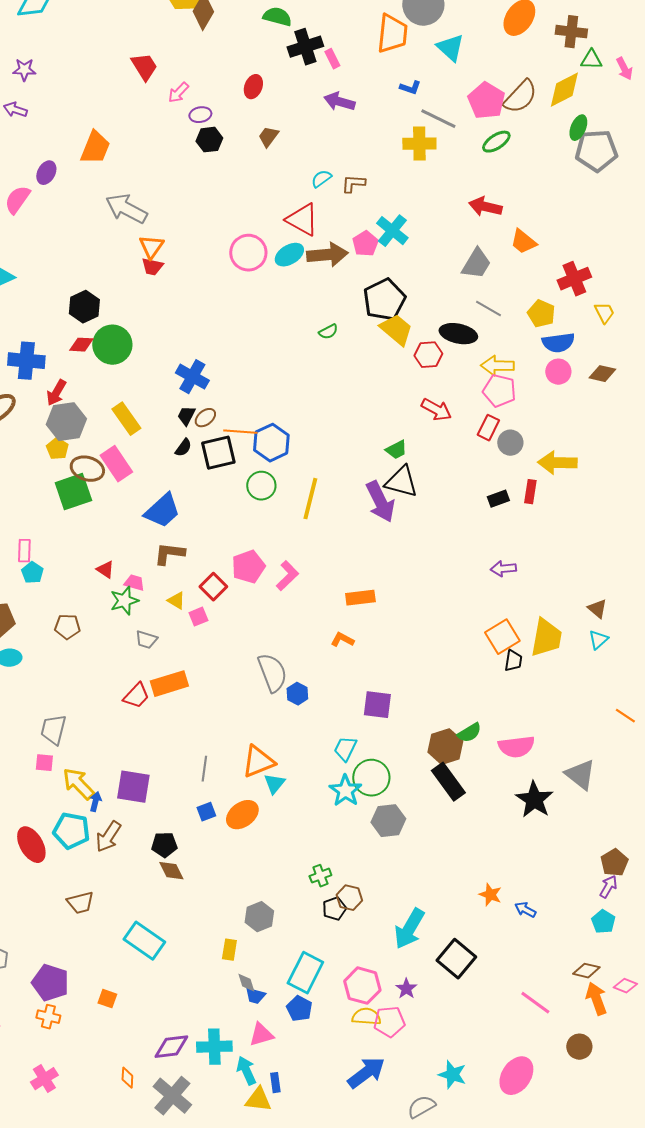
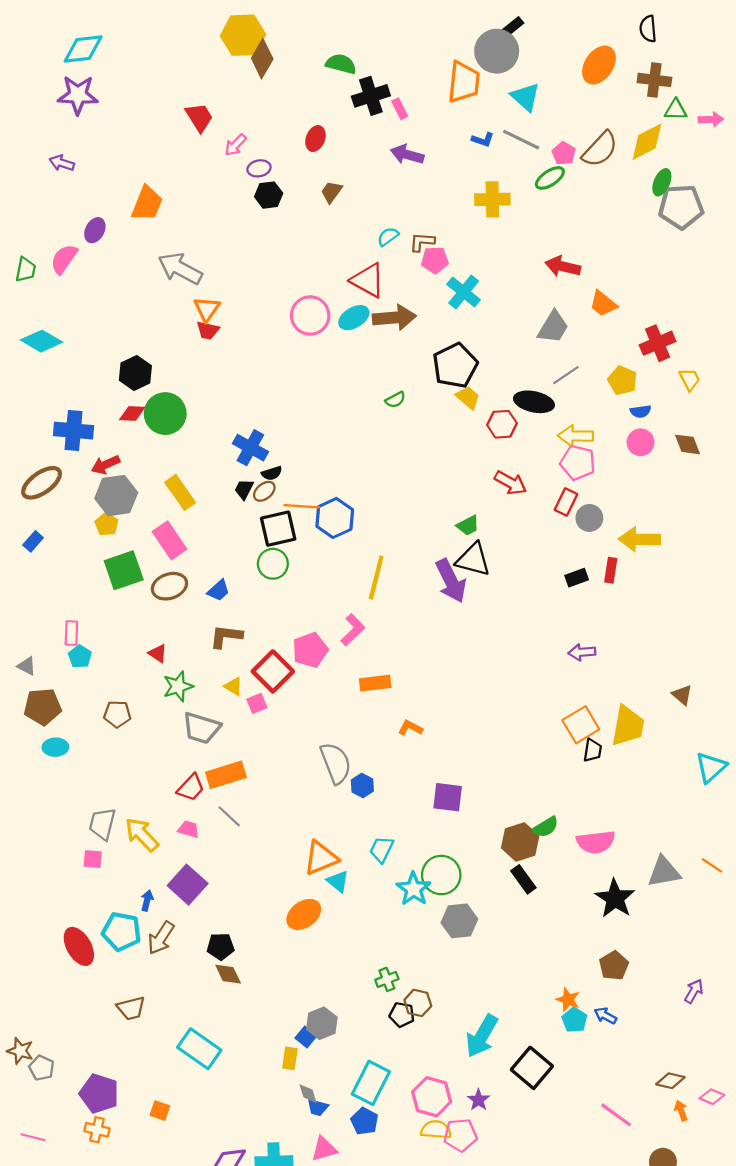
pink arrow: (624, 69) -> (711, 119), turned -65
purple star: (24, 70) -> (78, 95), moved, size x1.6
pink pentagon: (486, 101) -> (564, 153), size x0.6
gray line: (438, 119) -> (521, 140), moved
green ellipse: (496, 142) -> (550, 178), moved
pink pentagon: (365, 244) -> (435, 260), moved, turned 30
gray line: (488, 309) -> (566, 375), turned -64
yellow trapezoid: (396, 330) -> (468, 398), size x0.7
blue semicircle: (558, 343) -> (641, 411), size x0.6
brown diamond: (602, 374) -> (687, 444), turned 56
red arrow: (56, 393) -> (106, 465), turned 36
black semicircle: (183, 448) -> (272, 473), moved, turned 36
brown ellipse: (87, 469) -> (169, 586), moved, turned -36
green circle: (261, 486) -> (273, 564), moved
blue trapezoid: (162, 511) -> (218, 590), size x0.6
pink L-shape: (287, 576) -> (353, 630), moved
pink trapezoid: (134, 583) -> (189, 829), moved
red square: (213, 587) -> (273, 671), size x1.4
orange rectangle: (360, 598) -> (375, 683), moved
gray trapezoid: (146, 640) -> (201, 728), size x1.6
cyan triangle: (598, 640) -> (711, 767), moved, size x1.5
orange line: (625, 716) -> (712, 865), moved
cyan trapezoid: (345, 749) -> (382, 849), moved
gray line: (204, 769) -> (229, 816), moved, turned -55
gray triangle: (580, 775) -> (664, 872), turned -48
black rectangle: (448, 782) -> (523, 879), size x0.7
yellow arrow: (78, 784) -> (142, 835), moved
cyan triangle: (274, 784) -> (338, 881), turned -30
purple square: (133, 787) -> (188, 885), turned 33
blue square: (206, 812) -> (306, 1037), moved, turned -30
brown pentagon: (614, 863) -> (614, 966), moved
black pentagon: (334, 909) -> (402, 1015), turned 30
cyan pentagon: (603, 922) -> (574, 1020), moved
orange arrow: (596, 999) -> (681, 1111), size x0.6

